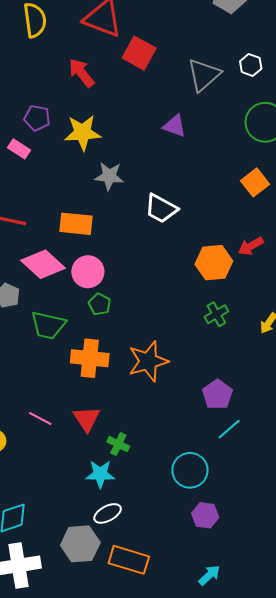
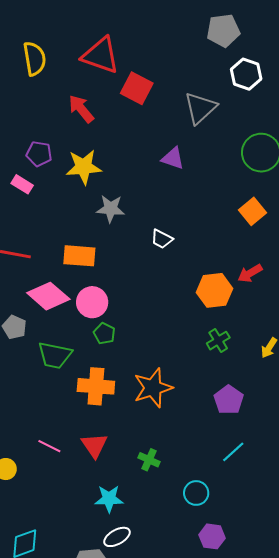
white hexagon: (251, 65) -> (246, 74), moved, size x1.4
white trapezoid: (161, 209) -> (162, 239), size x0.7
purple pentagon: (217, 395) -> (229, 400), moved
green cross: (118, 444) -> (149, 460), moved
cyan circle: (190, 470) -> (196, 493), size x0.7

